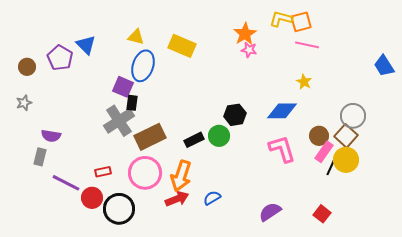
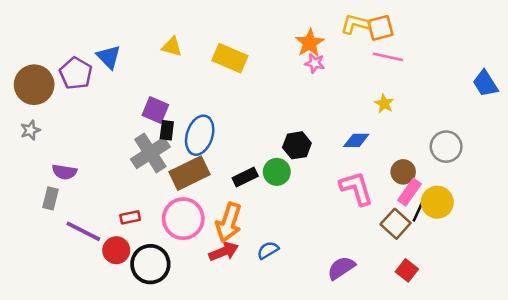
blue ellipse: (143, 66) -> (200, 135), moved
brown circle: (27, 67) -> (34, 85), size x1.8
blue diamond: (282, 111) -> (356, 140), size x0.7
brown square: (346, 136) -> (396, 224), moved

